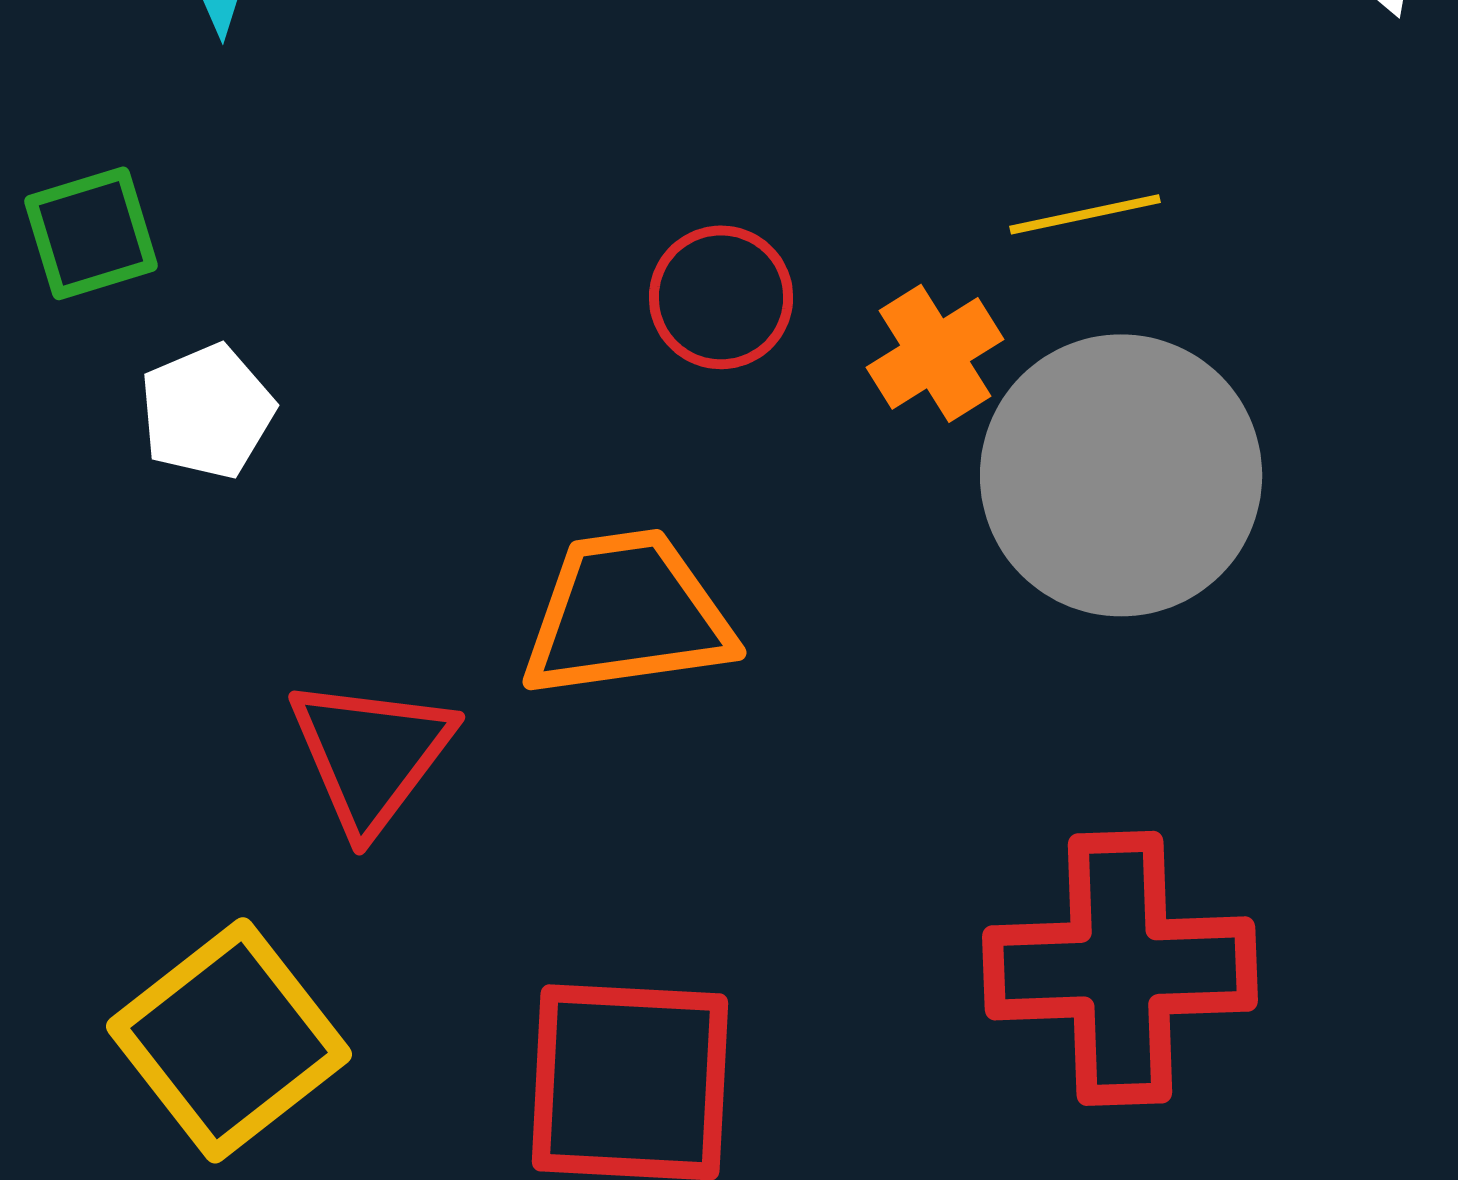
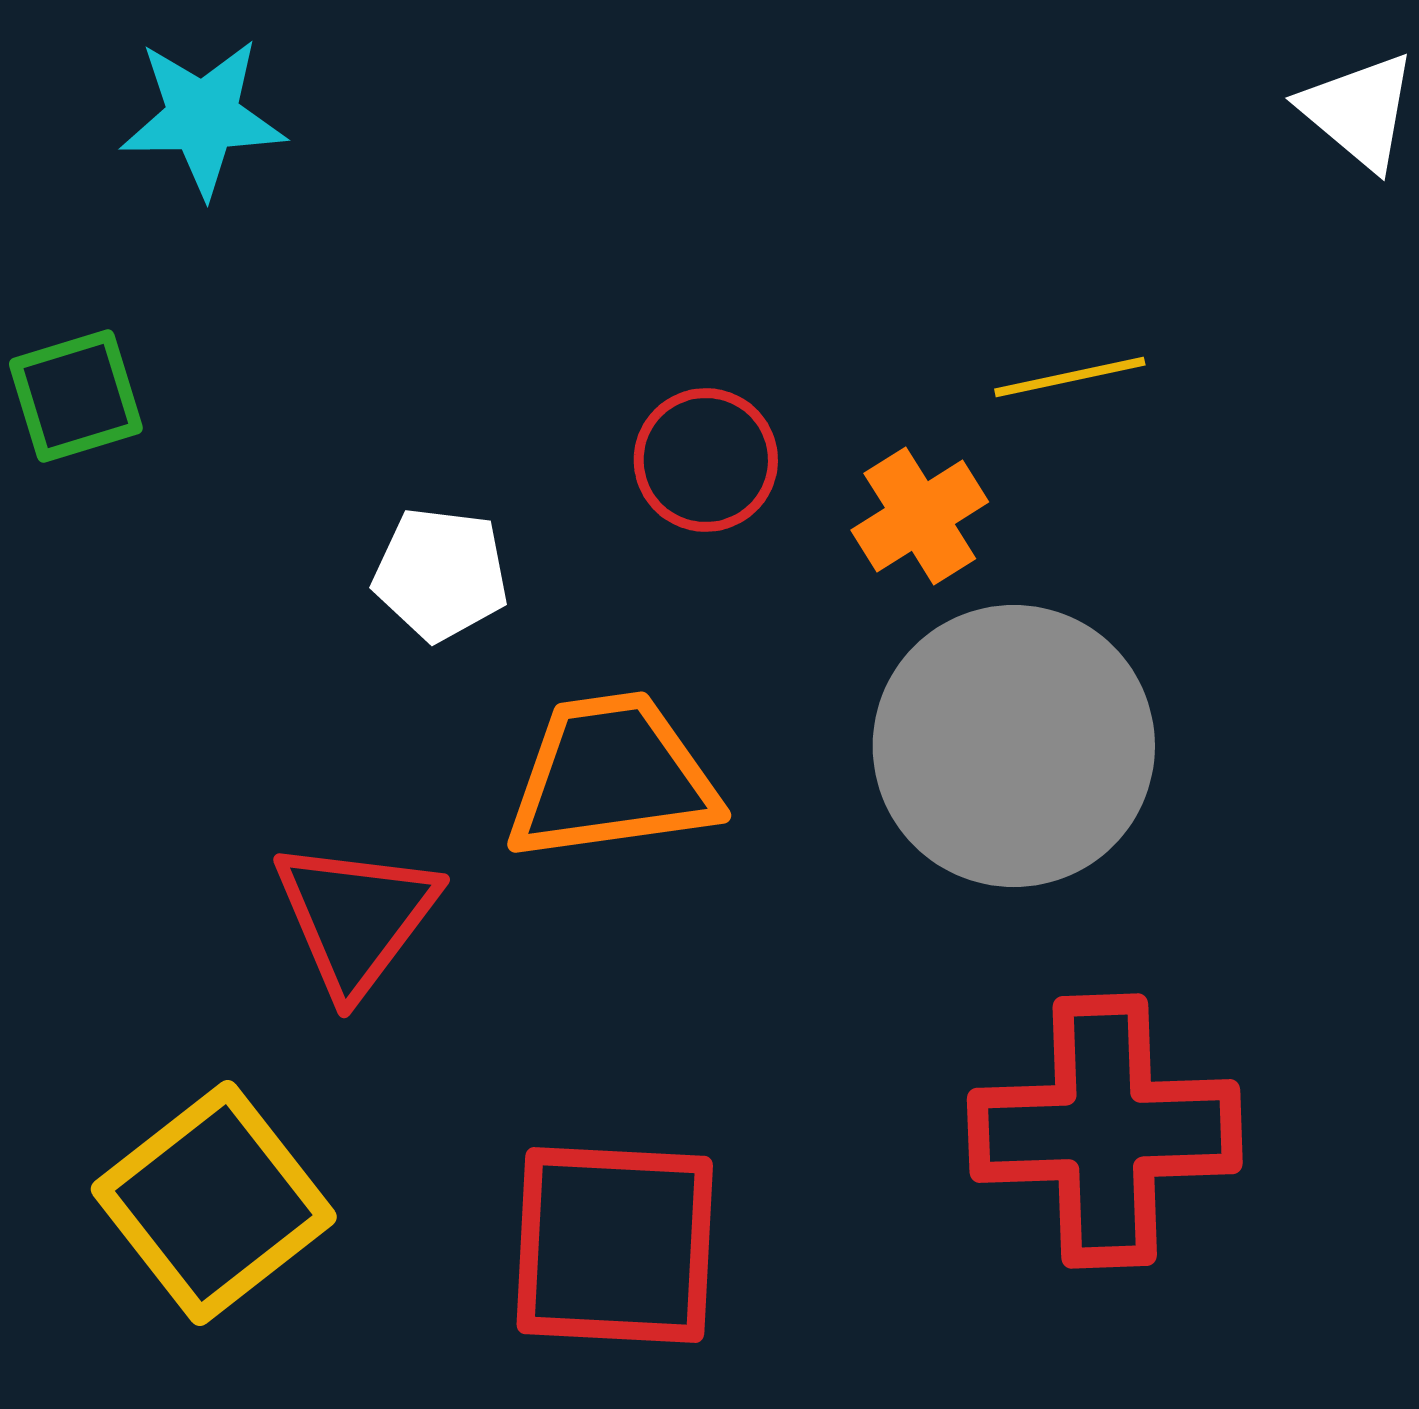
white pentagon: (207, 411) -> (441, 574), moved, turned 30
gray circle: (1121, 475) -> (1014, 746), moved

